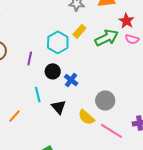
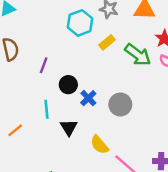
green arrow: (107, 38) -> (138, 55), turned 55
cyan hexagon: (58, 42) -> (80, 23), moved
gray circle: (105, 100) -> (120, 105), moved

